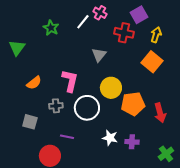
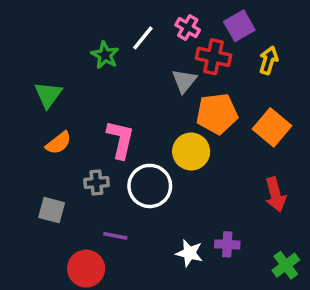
pink cross: (100, 13) -> (188, 28), moved
green star: (51, 28) -> (105, 55), moved
green triangle: (17, 48) -> (48, 95), moved
gray triangle: (99, 55) -> (184, 81), moved
orange square: (152, 62) -> (272, 127), moved
orange pentagon: (133, 104) -> (217, 114), moved
white star: (110, 138) -> (189, 253), moved

